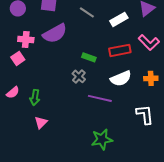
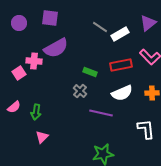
gray line: (87, 12) -> (100, 27), moved
pink cross: (26, 39) -> (34, 61), moved

